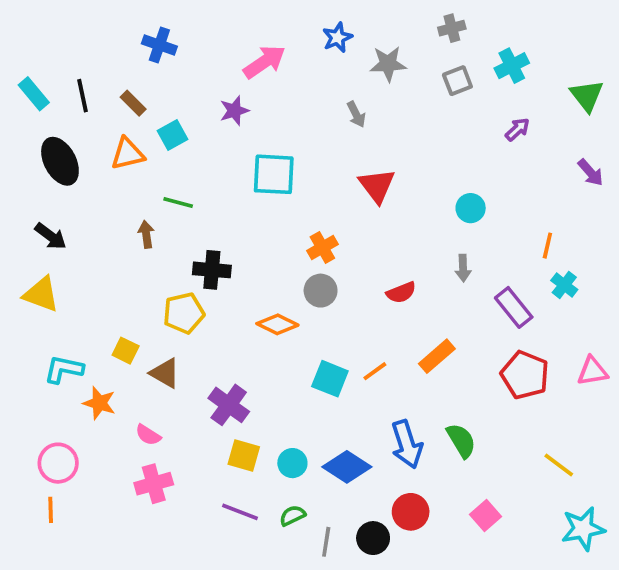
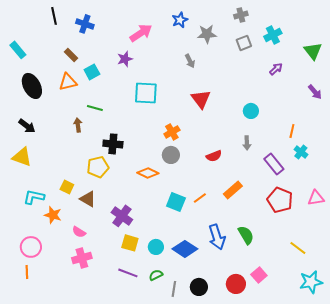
black line: (82, 96) -> (54, 16), moved
red circle: (411, 512) -> (236, 284), moved

